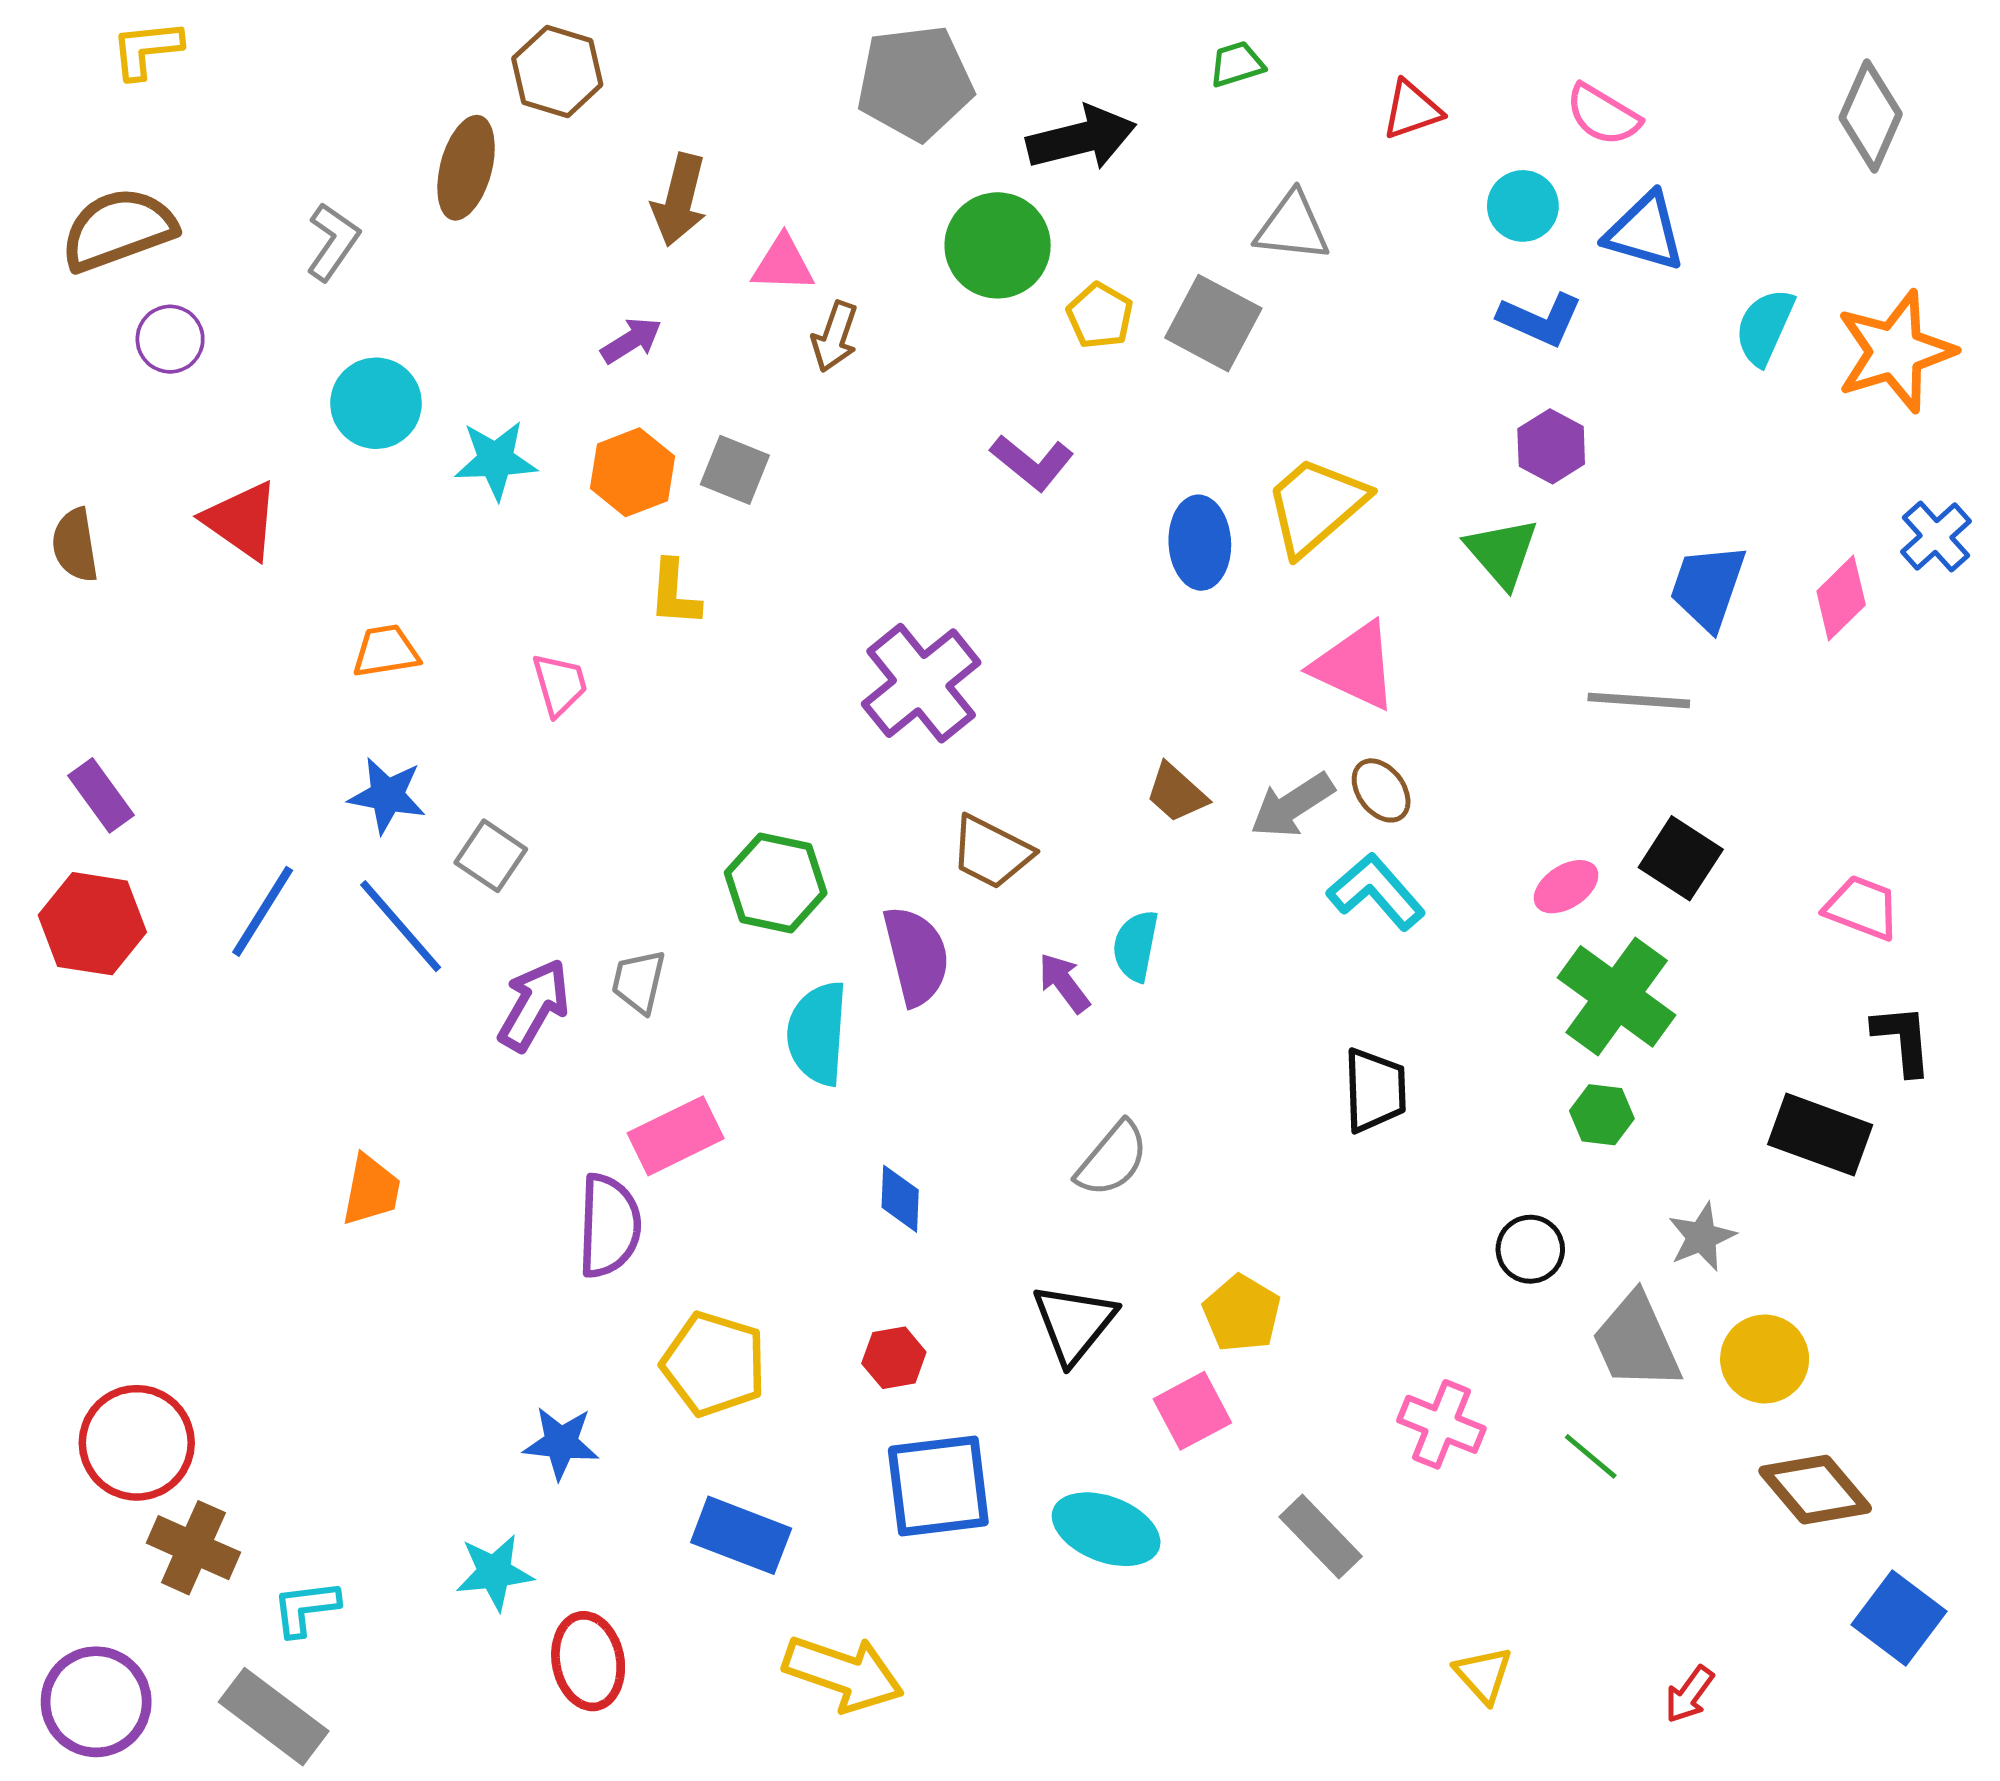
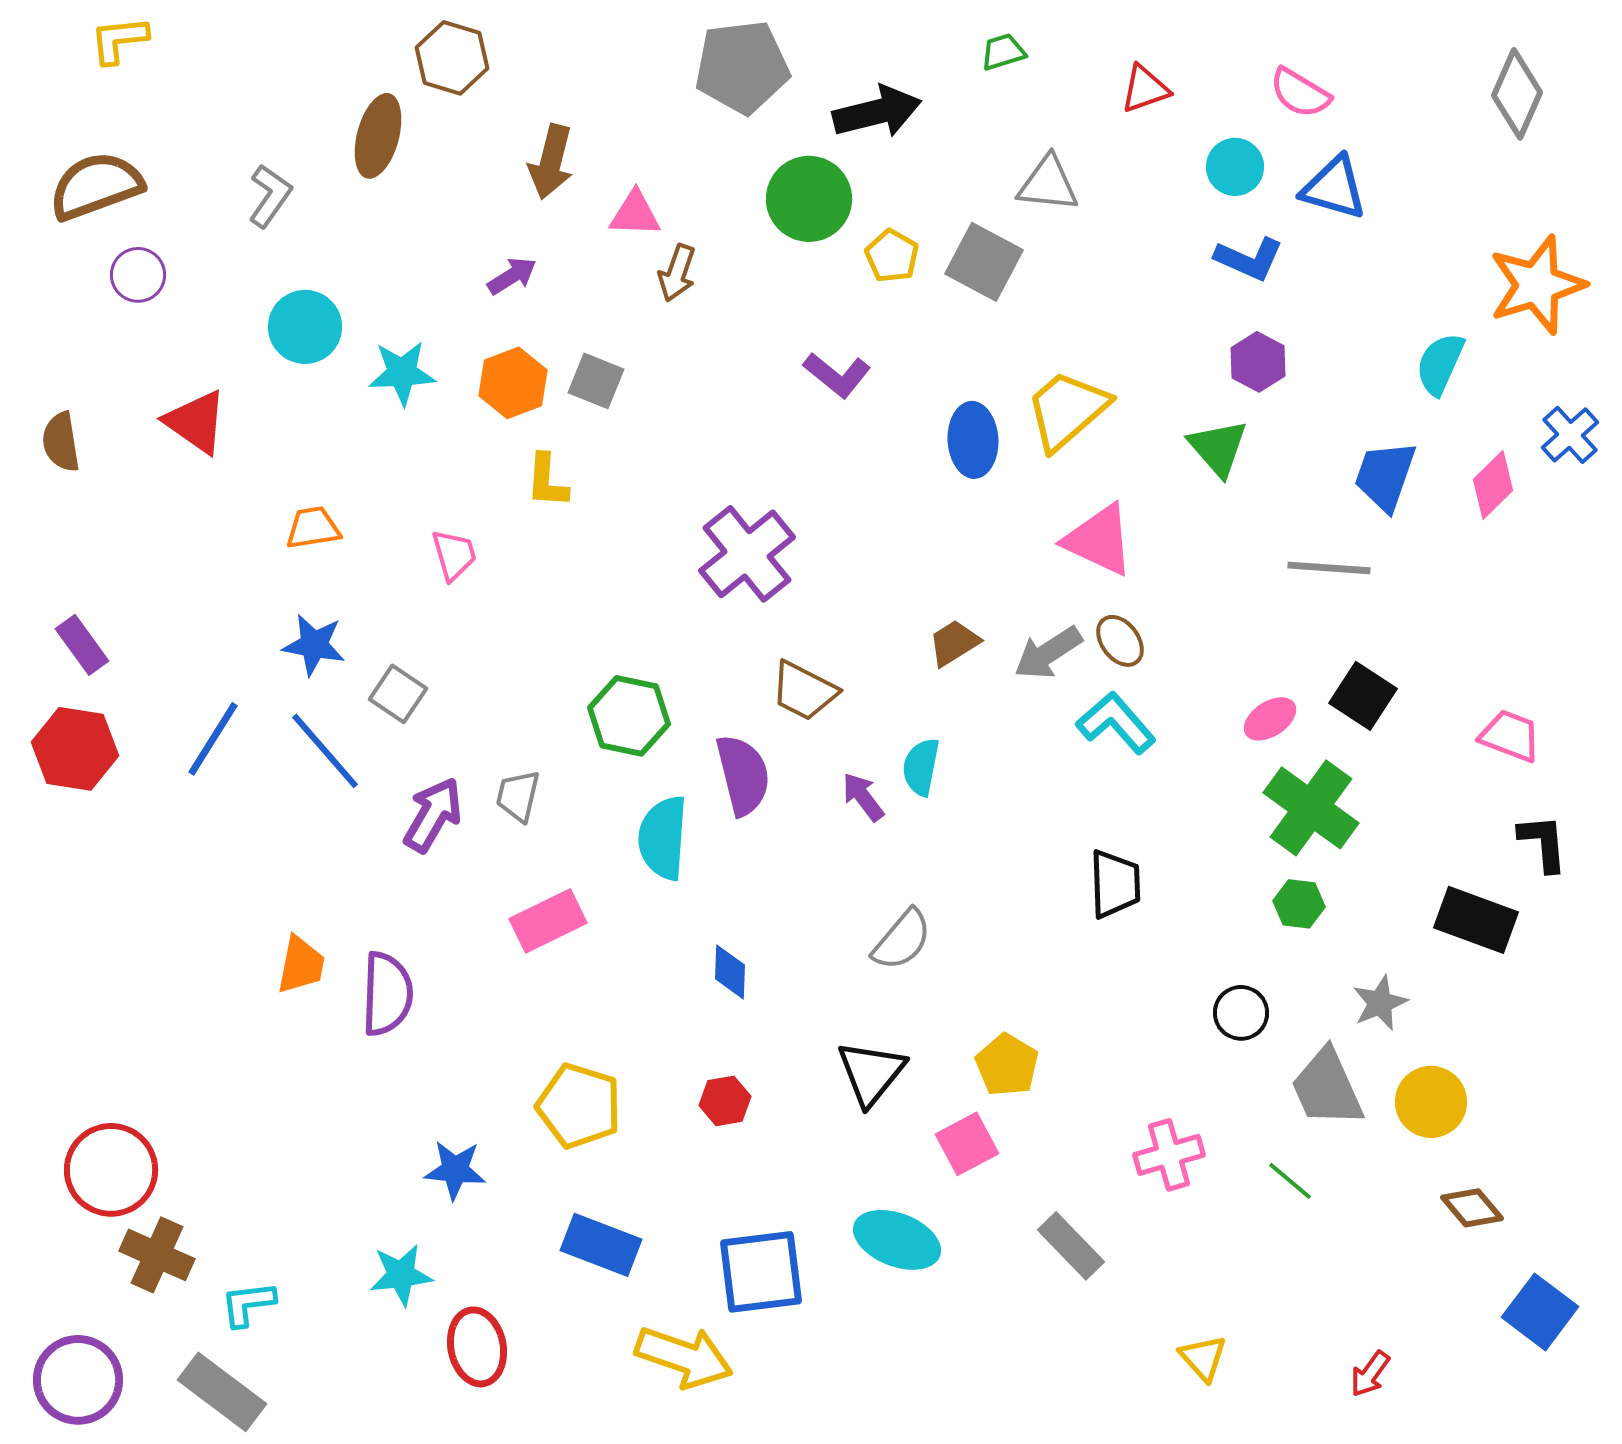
cyan semicircle: (1765, 327) -> (1440, 364), moved
brown trapezoid: (1176, 793) -> (954, 643), turned 106
purple semicircle: (609, 1226) -> (387, 994), moved
pink cross: (1441, 1424) -> (1169, 1155), turned -38
blue square: (938, 1486) -> (761, 1272), moved
brown diamond: (1815, 1490) -> (1472, 1208), size x0.7

